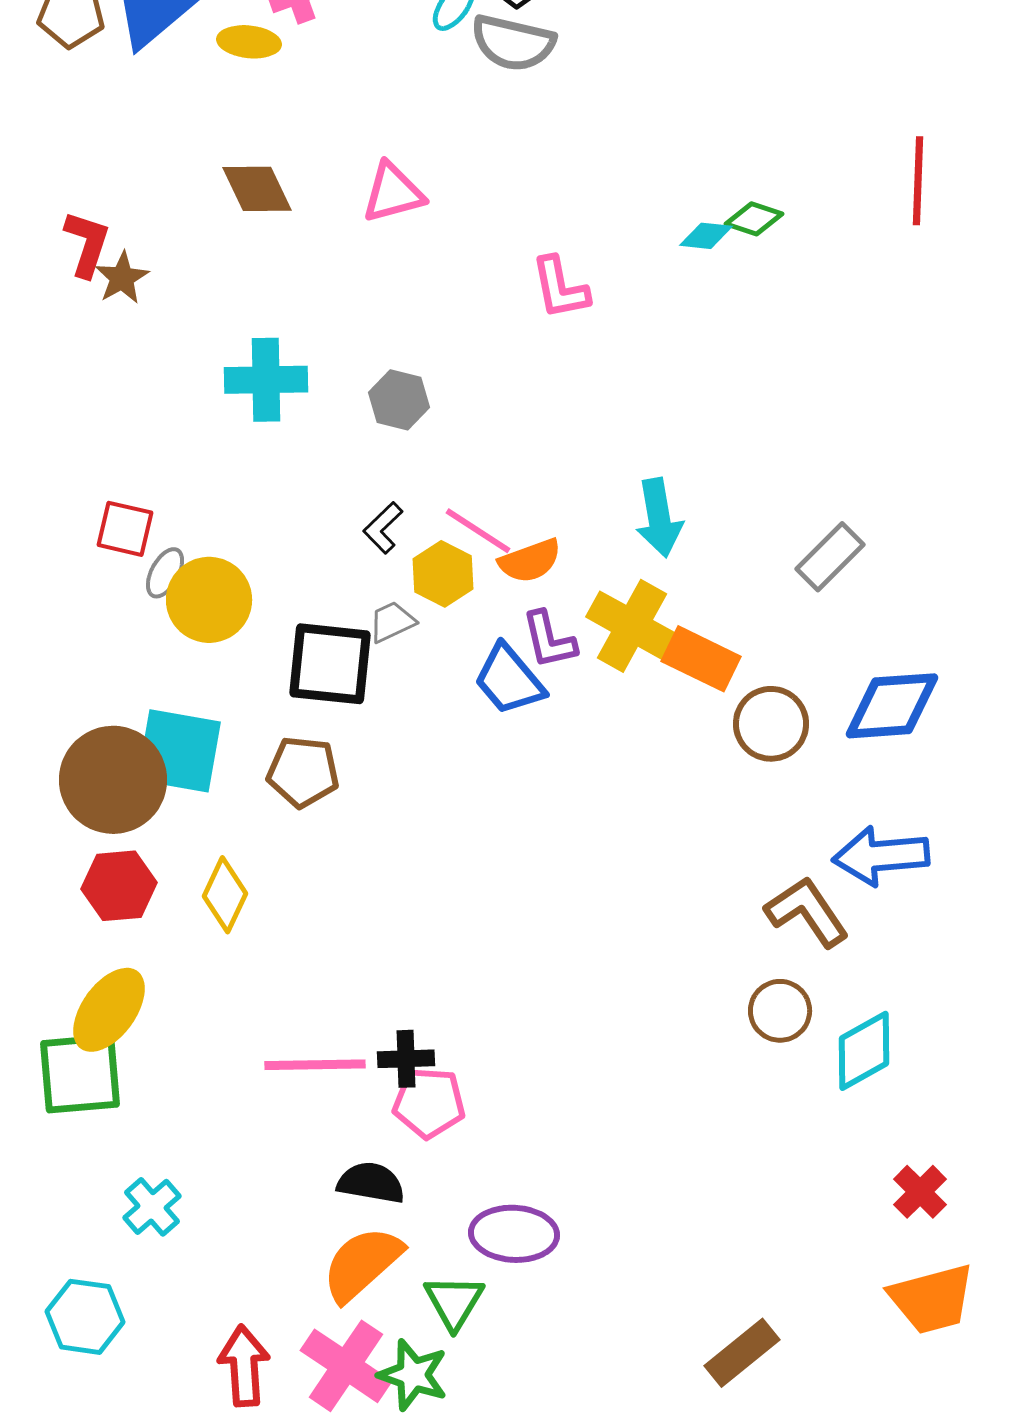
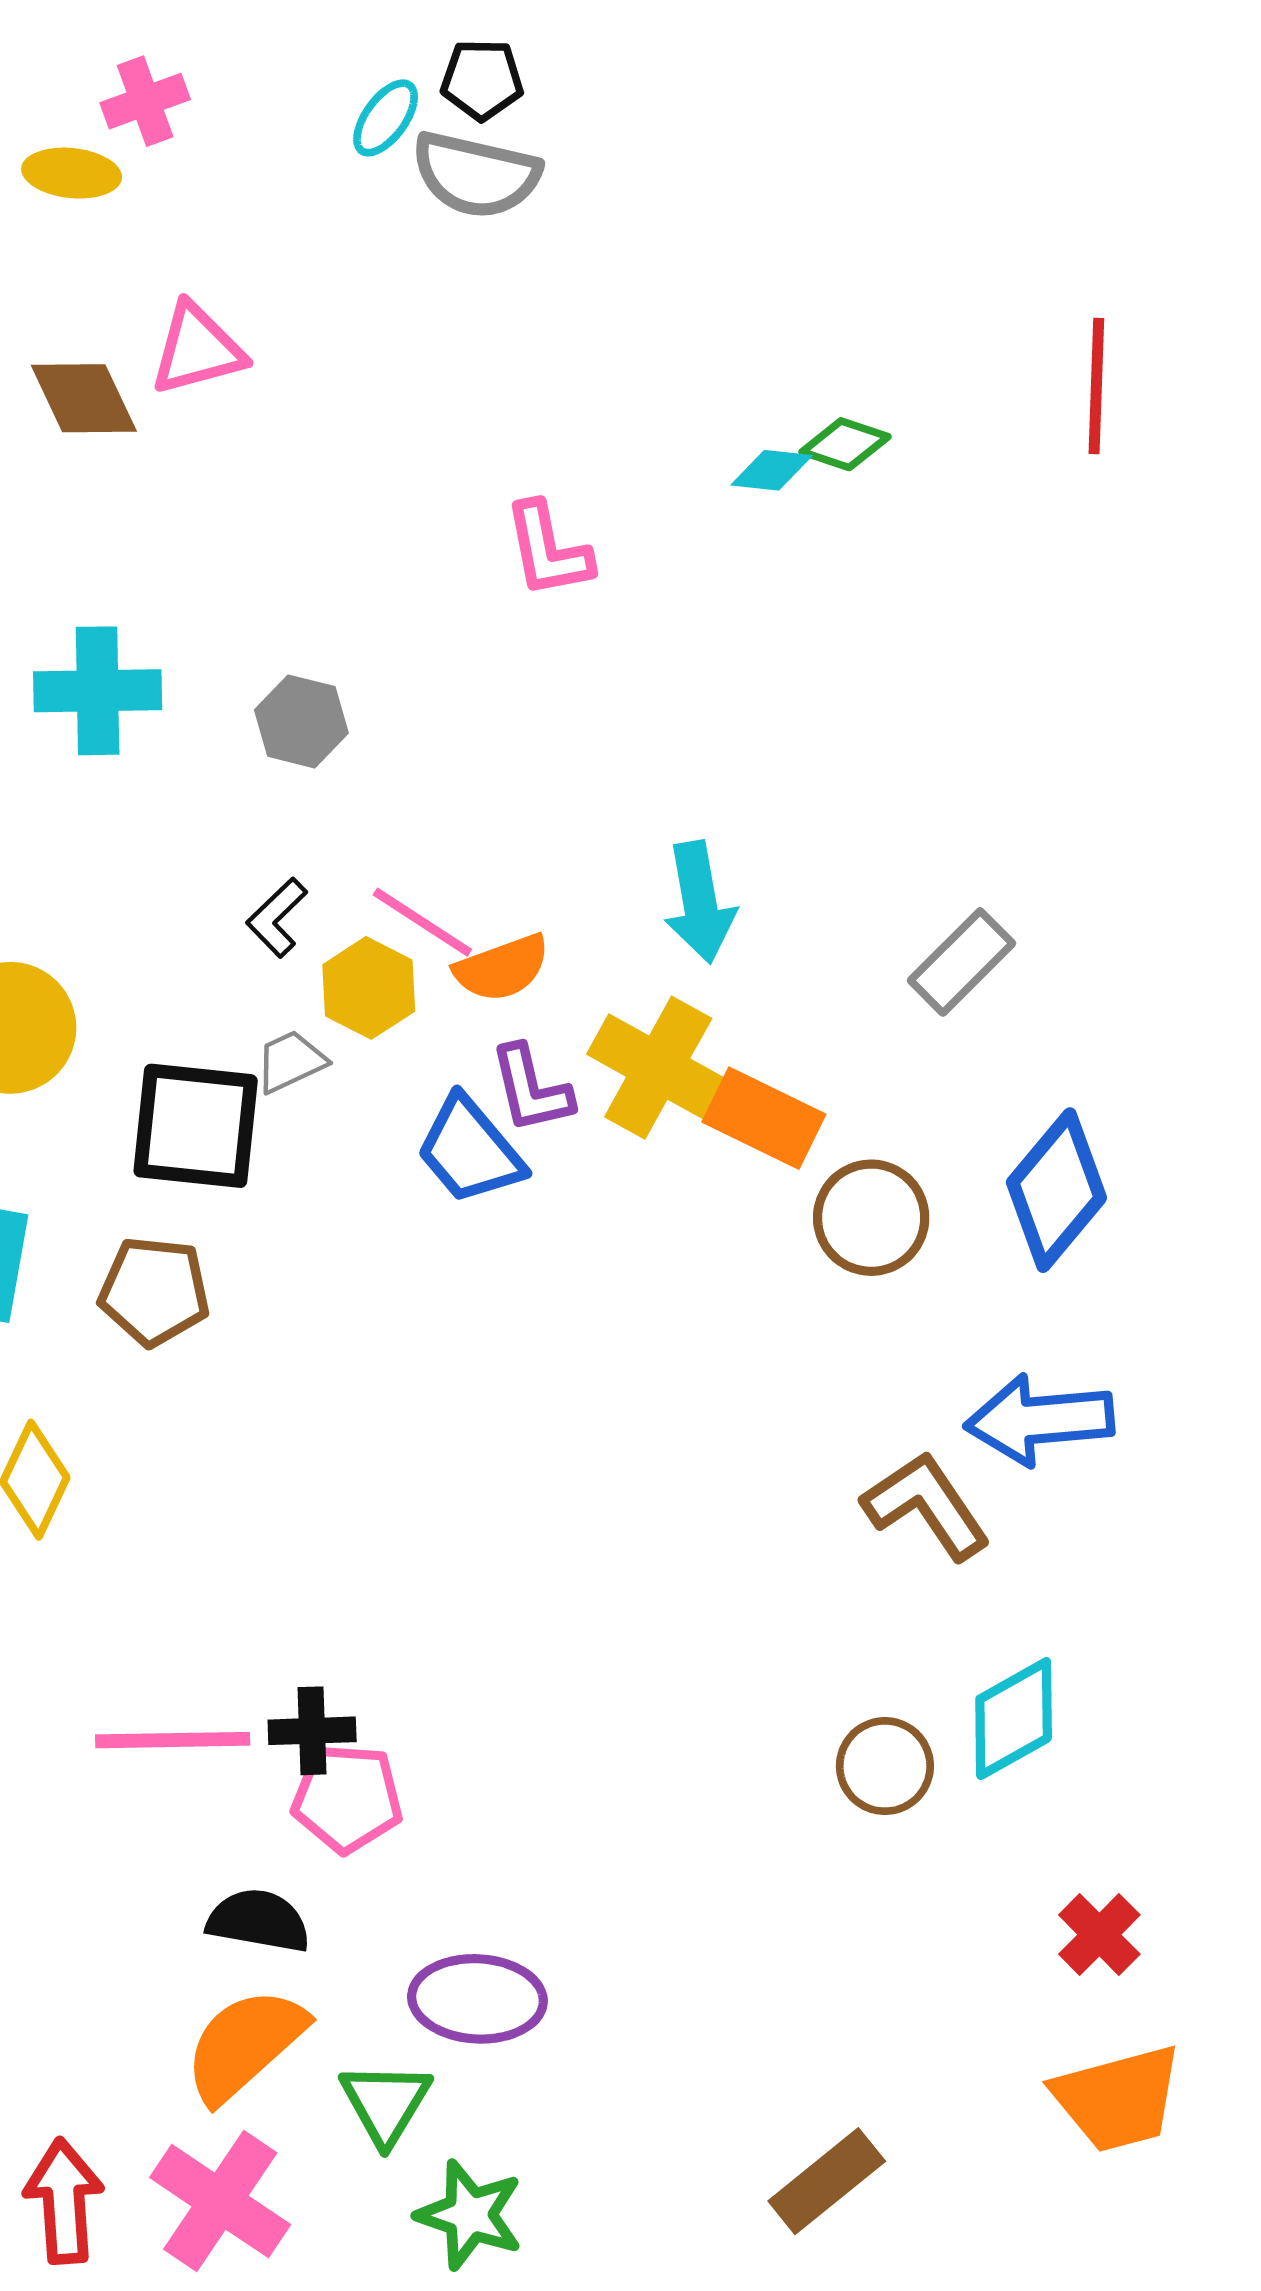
pink triangle: (393, 193) -> (197, 349), moved
blue diamond: (892, 706) -> (1056, 1190), turned -46
brown circle: (780, 1011) -> (885, 1766), moved
green star: (413, 1375) -> (470, 2215), moved

